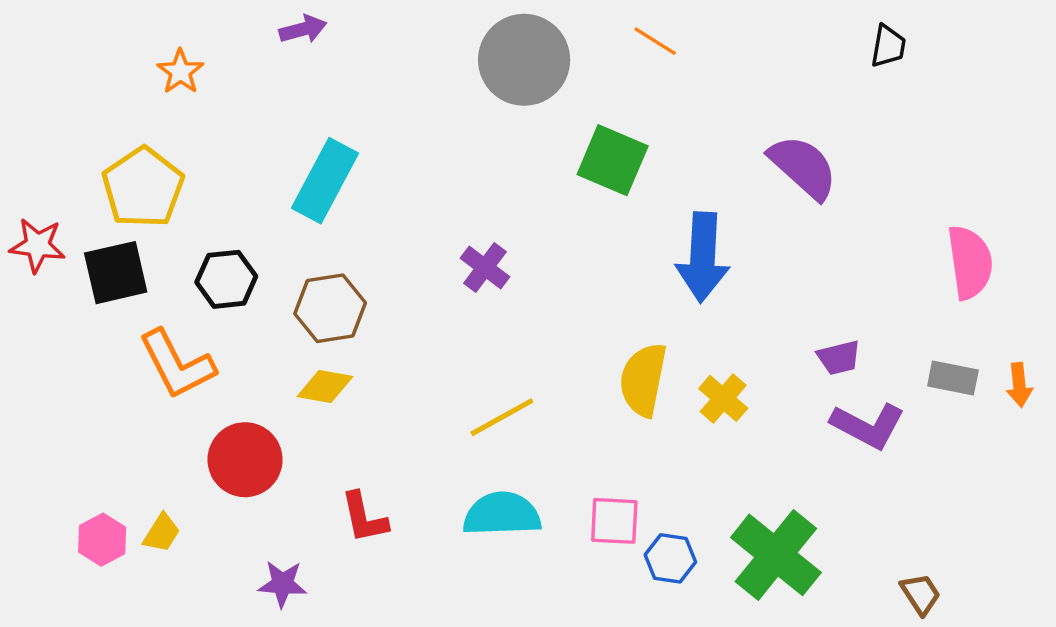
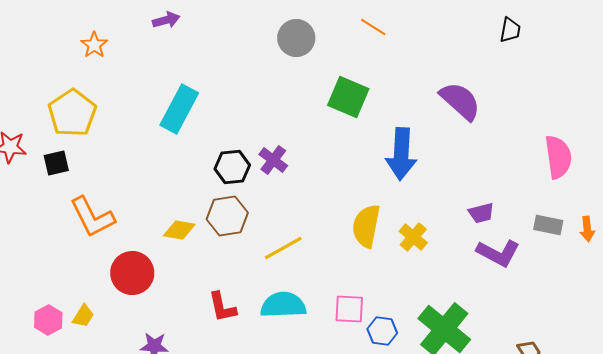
gray circle: (524, 60) -> (296, 38), size x0.7
black square: (116, 273) -> (56, 163), size x0.7
black hexagon: (226, 279) -> (232, 167), moved
brown hexagon: (330, 308) -> (227, 216), moved
red L-shape: (364, 518) -> (222, 307), moved

